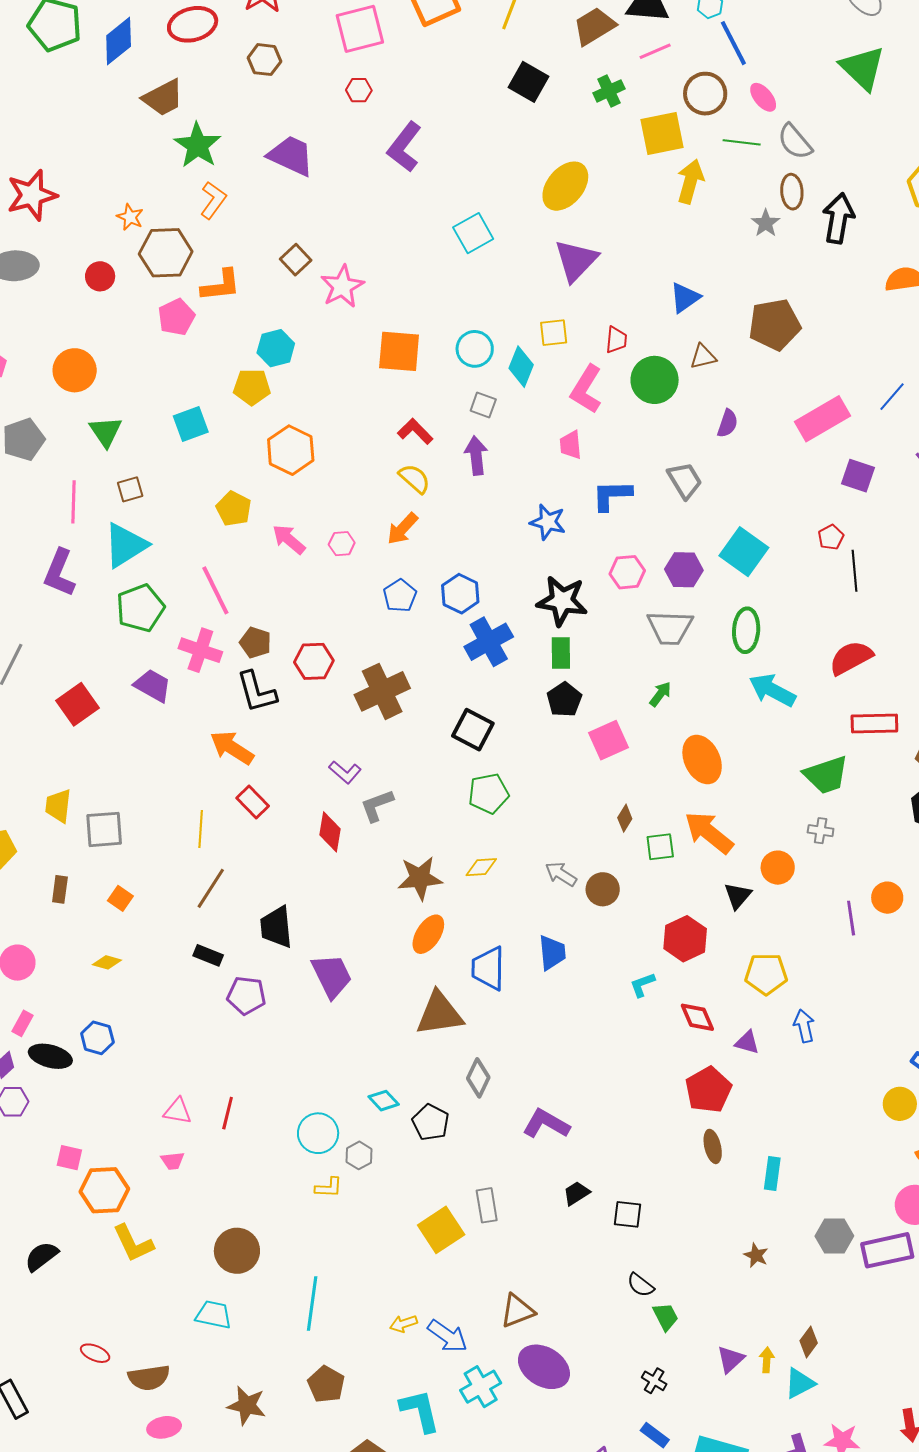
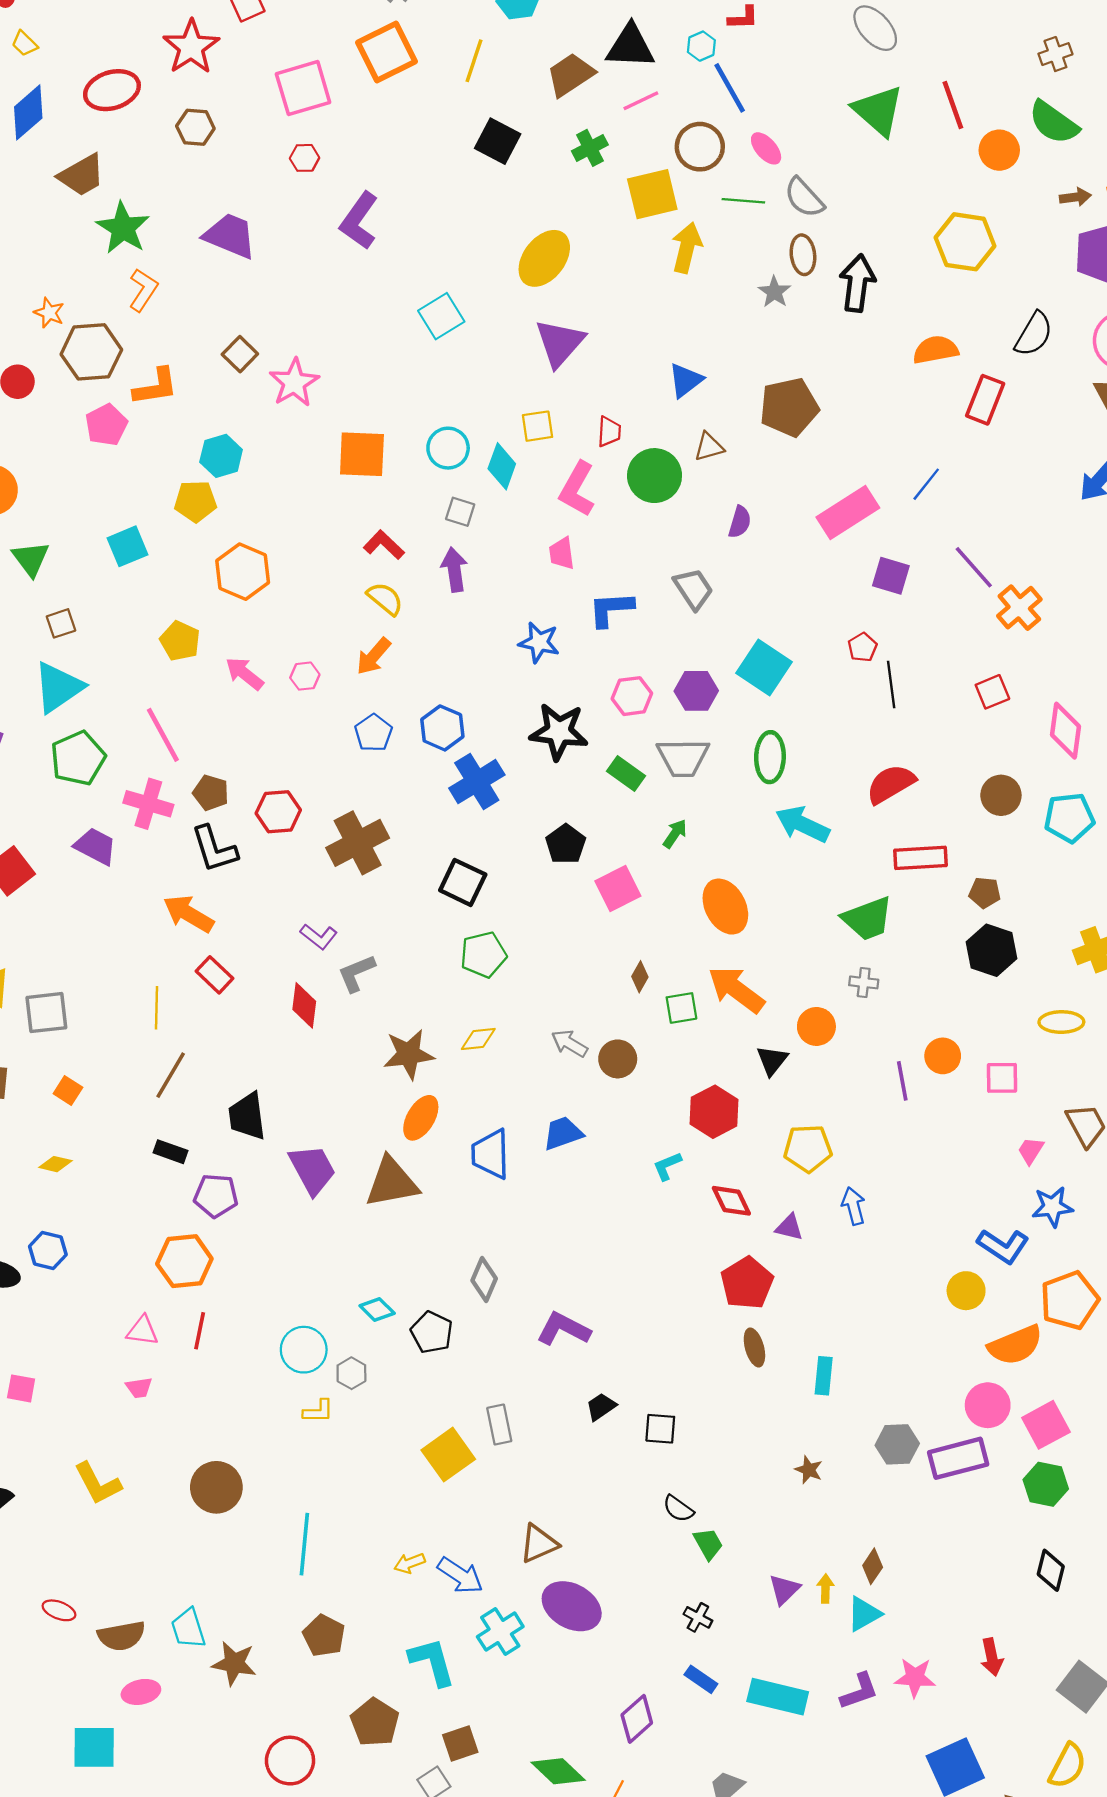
green rectangle: (561, 653) -> (626, 773), moved, turned -52
blue trapezoid: (552, 953) -> (563, 1133), turned -102
brown triangle: (439, 1014) -> (392, 1182), moved
orange hexagon: (104, 1190) -> (184, 1261), moved
cyan trapezoid: (213, 1315) -> (188, 1629), moved, turned -117

